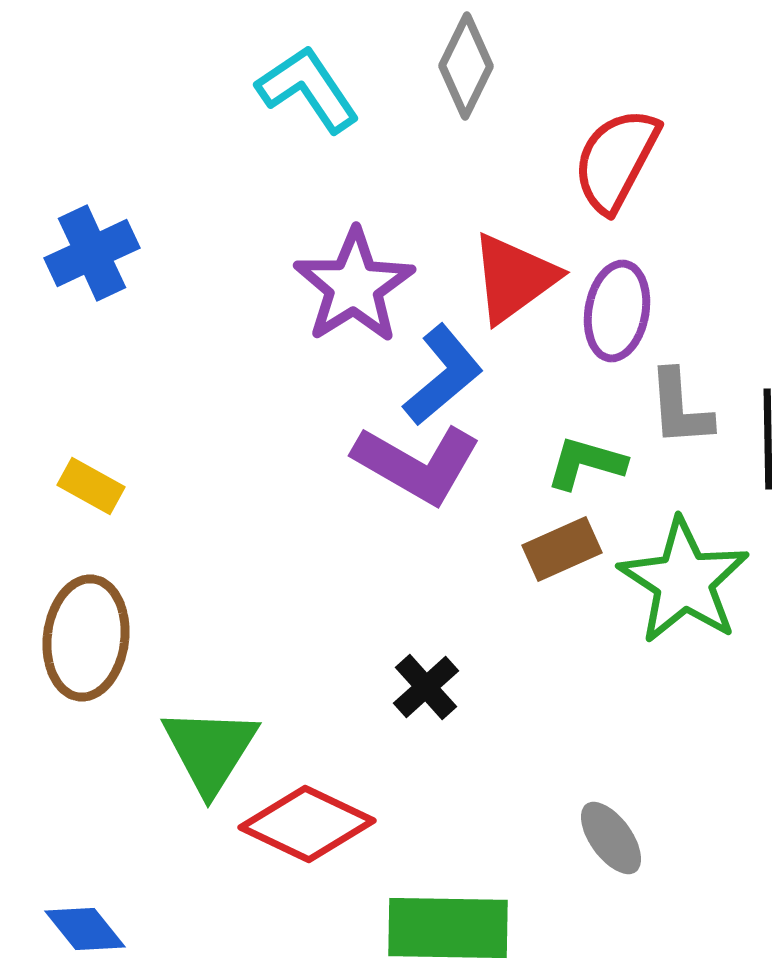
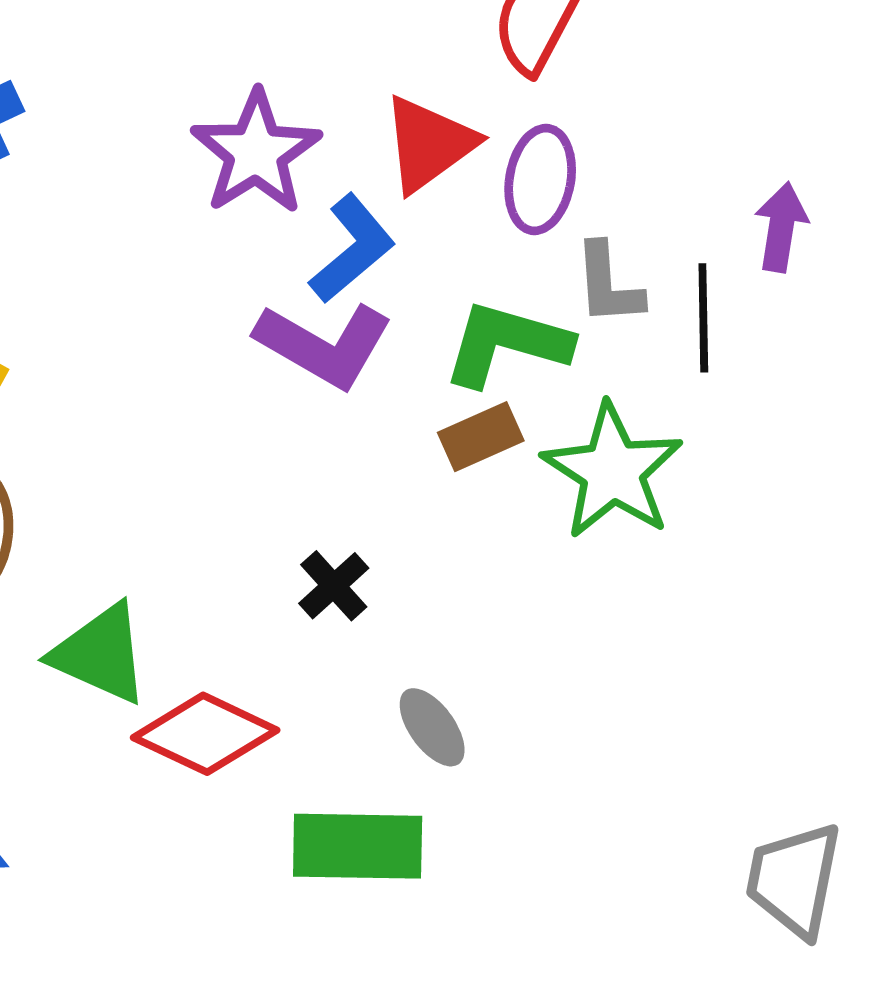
green L-shape: (586, 463) -> (507, 344), size x1.5
green triangle: (210, 750) -> (100, 654), turned -38
gray ellipse: (611, 838) -> (432, 727), moved

